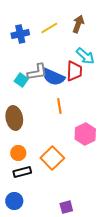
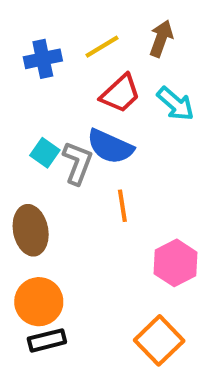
red trapezoid: (74, 71) -> (120, 94), moved, turned 45
gray L-shape: (37, 72) -> (78, 163), moved, turned -60
orange circle: (18, 153) -> (39, 302), size x1.5
orange square: (52, 158) -> (159, 340), moved

